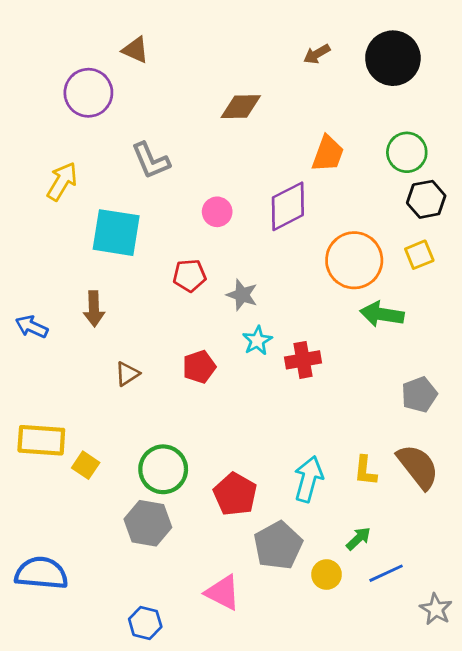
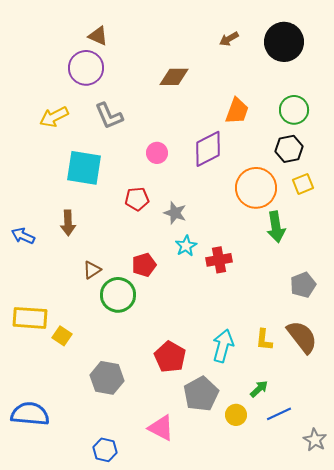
purple circle: (88, 93) -> (86, 68), moved
yellow arrow: (62, 181) -> (54, 117), moved, turned -148
black hexagon: (426, 199) -> (289, 149), moved
green arrow: (382, 314) -> (276, 227), turned -108
green circle: (163, 469) -> (118, 295), moved

